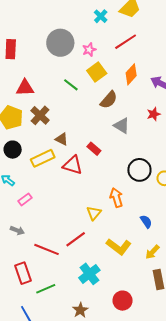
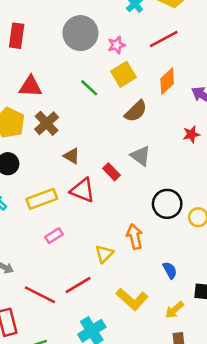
gray triangle: (122, 126) -> (141, 156), moved
yellow rectangle: (43, 158) -> (42, 199), moved
pink rectangle: (25, 199) -> (54, 236), moved

